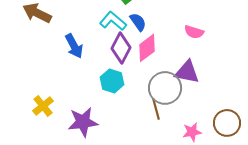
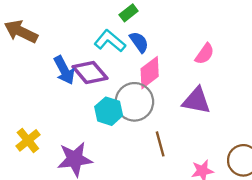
pink semicircle: (194, 32) -> (205, 54), turned -72
purple diamond: (121, 48) -> (90, 73), moved, turned -68
gray circle: (165, 88) -> (134, 102), moved

